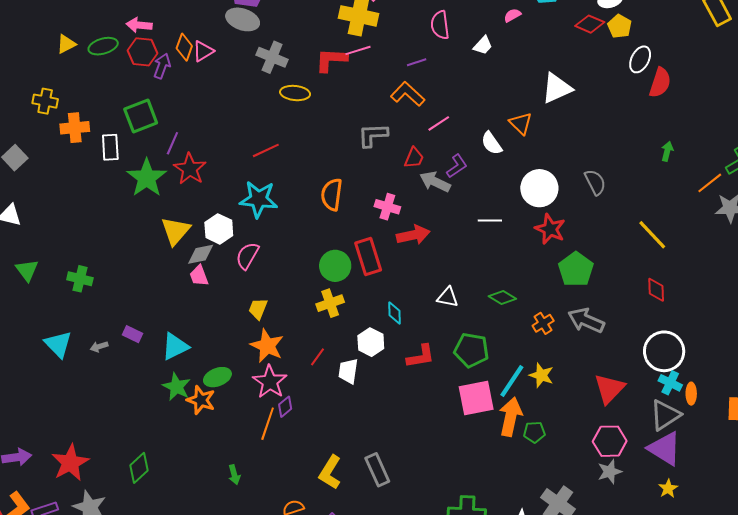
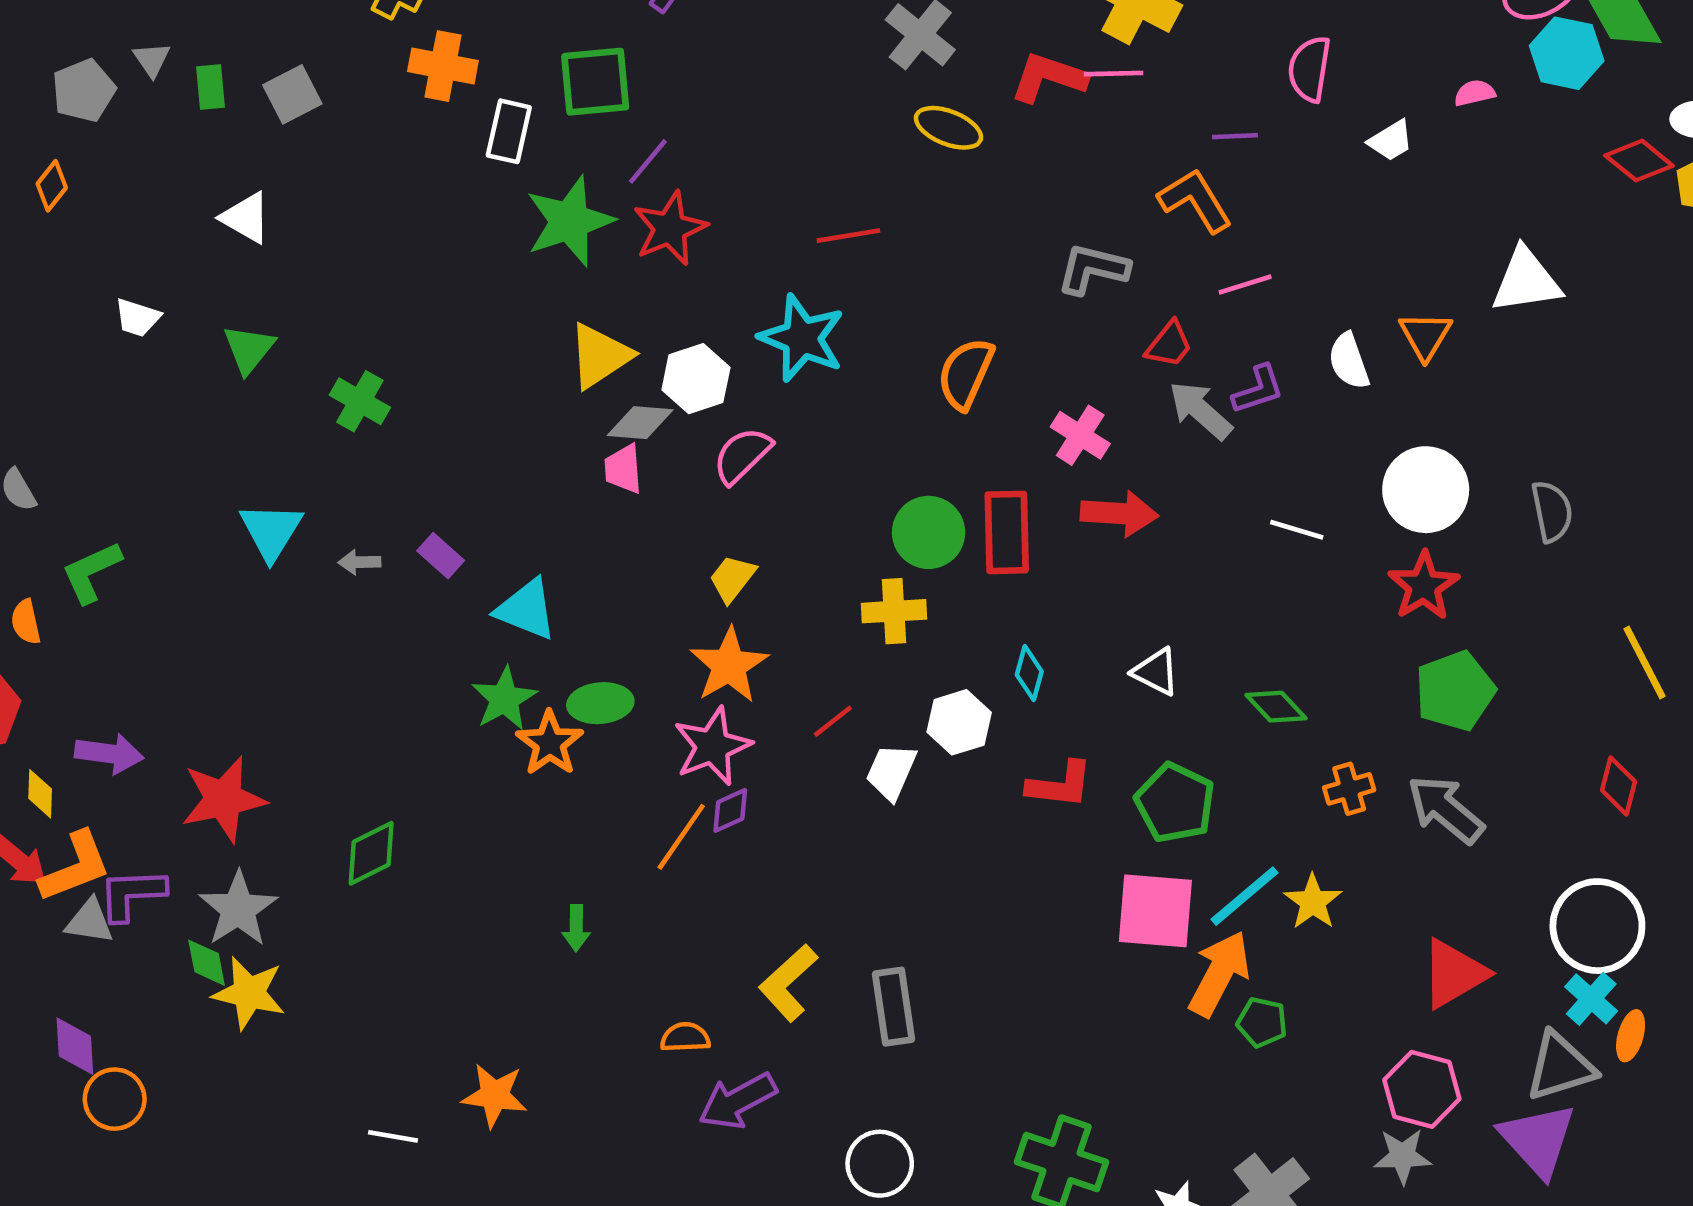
cyan triangle: (175, 346) -> (526, 609), turned 32

